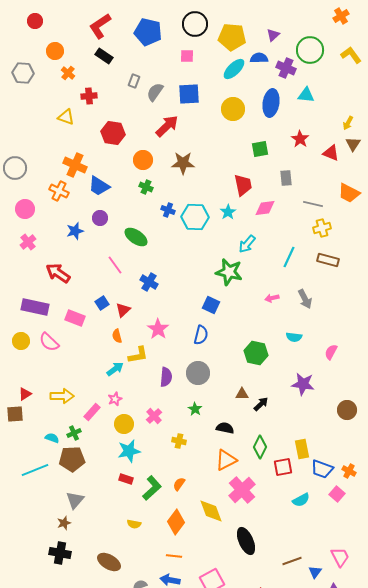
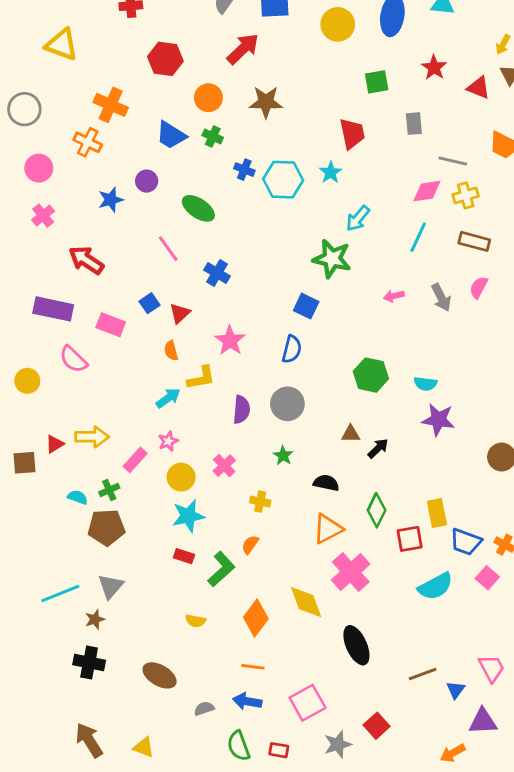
yellow triangle: (66, 117) -> (62, 45), moved, size x1.4
blue trapezoid: (99, 186) -> (171, 135), moved
pink diamond: (265, 208) -> (427, 191), moved
cyan semicircle: (294, 337) -> (425, 384), moved
yellow circle: (21, 341) -> (27, 381), moved
pink semicircle: (331, 352) -> (479, 287), moved
red triangle: (25, 394) -> (55, 444), moved
cyan line: (35, 470) -> (60, 594), moved
orange semicircle: (179, 484) -> (250, 545), moved
cyan semicircle: (301, 500) -> (435, 586), size x1.4

